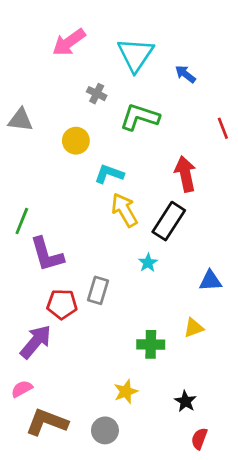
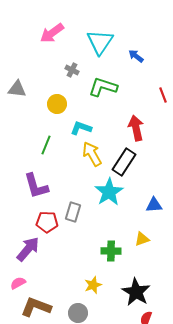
green line: (22, 221) -> (46, 145), moved
cyan star: (148, 263) -> (109, 192), size x2.0
black star: (185, 401) -> (136, 292), size x1.8

